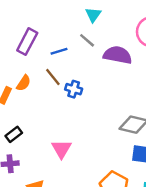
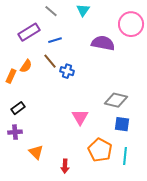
gray line: (87, 40) -> (51, 11), moved
purple rectangle: (27, 42) -> (29, 32), turned 30
pink triangle: (61, 149) -> (80, 117), moved

